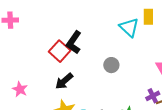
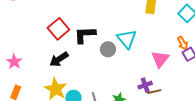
cyan triangle: (129, 27) -> (127, 39), moved
black L-shape: (74, 42) -> (85, 35), moved, turned 45

